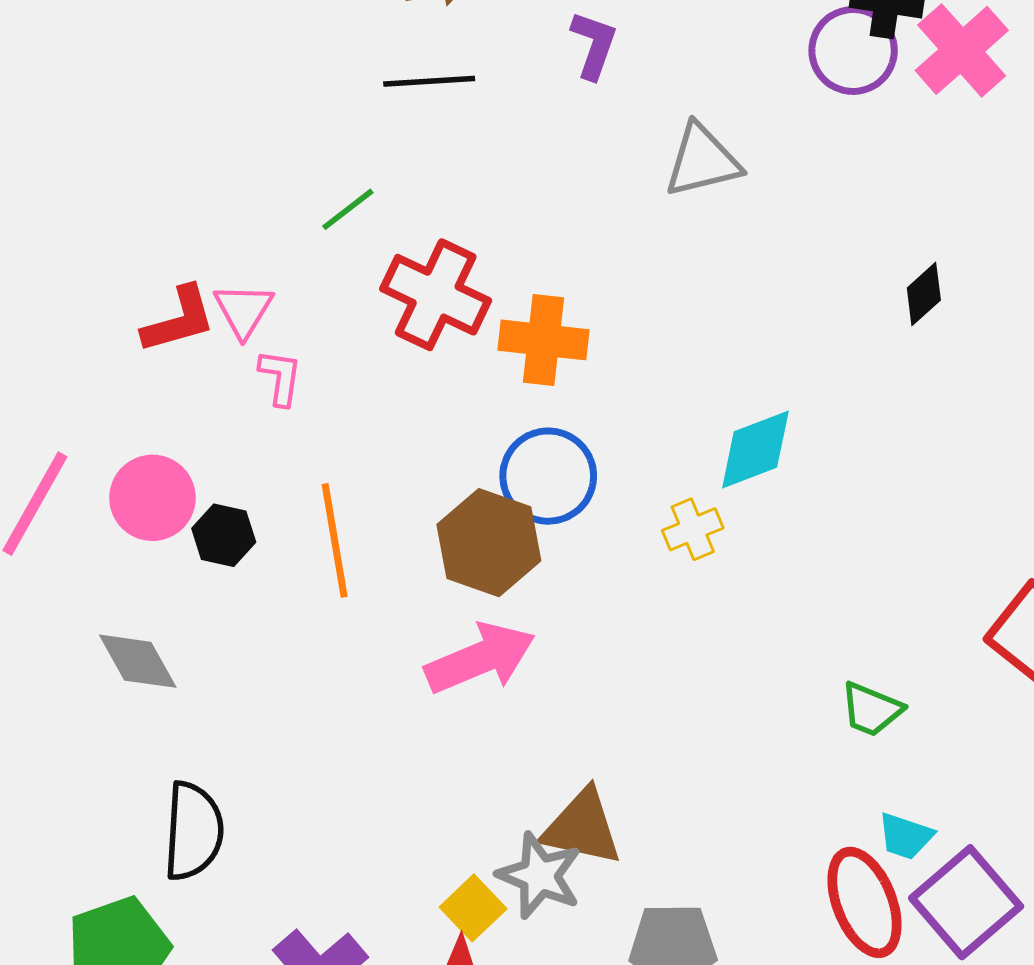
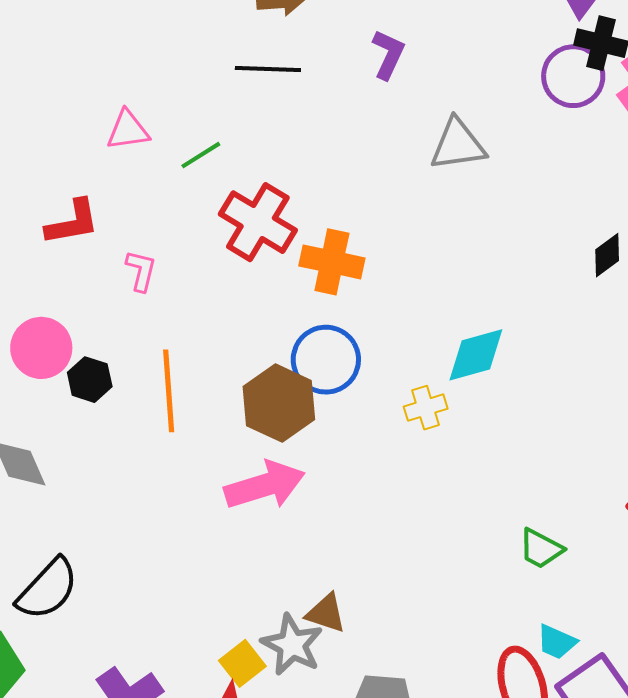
pink triangle: (244, 310) -> (128, 130), moved, turned 45
brown triangle: (582, 827) -> (326, 613), size x0.7
black semicircle: (193, 831) -> (48, 589), turned 34

